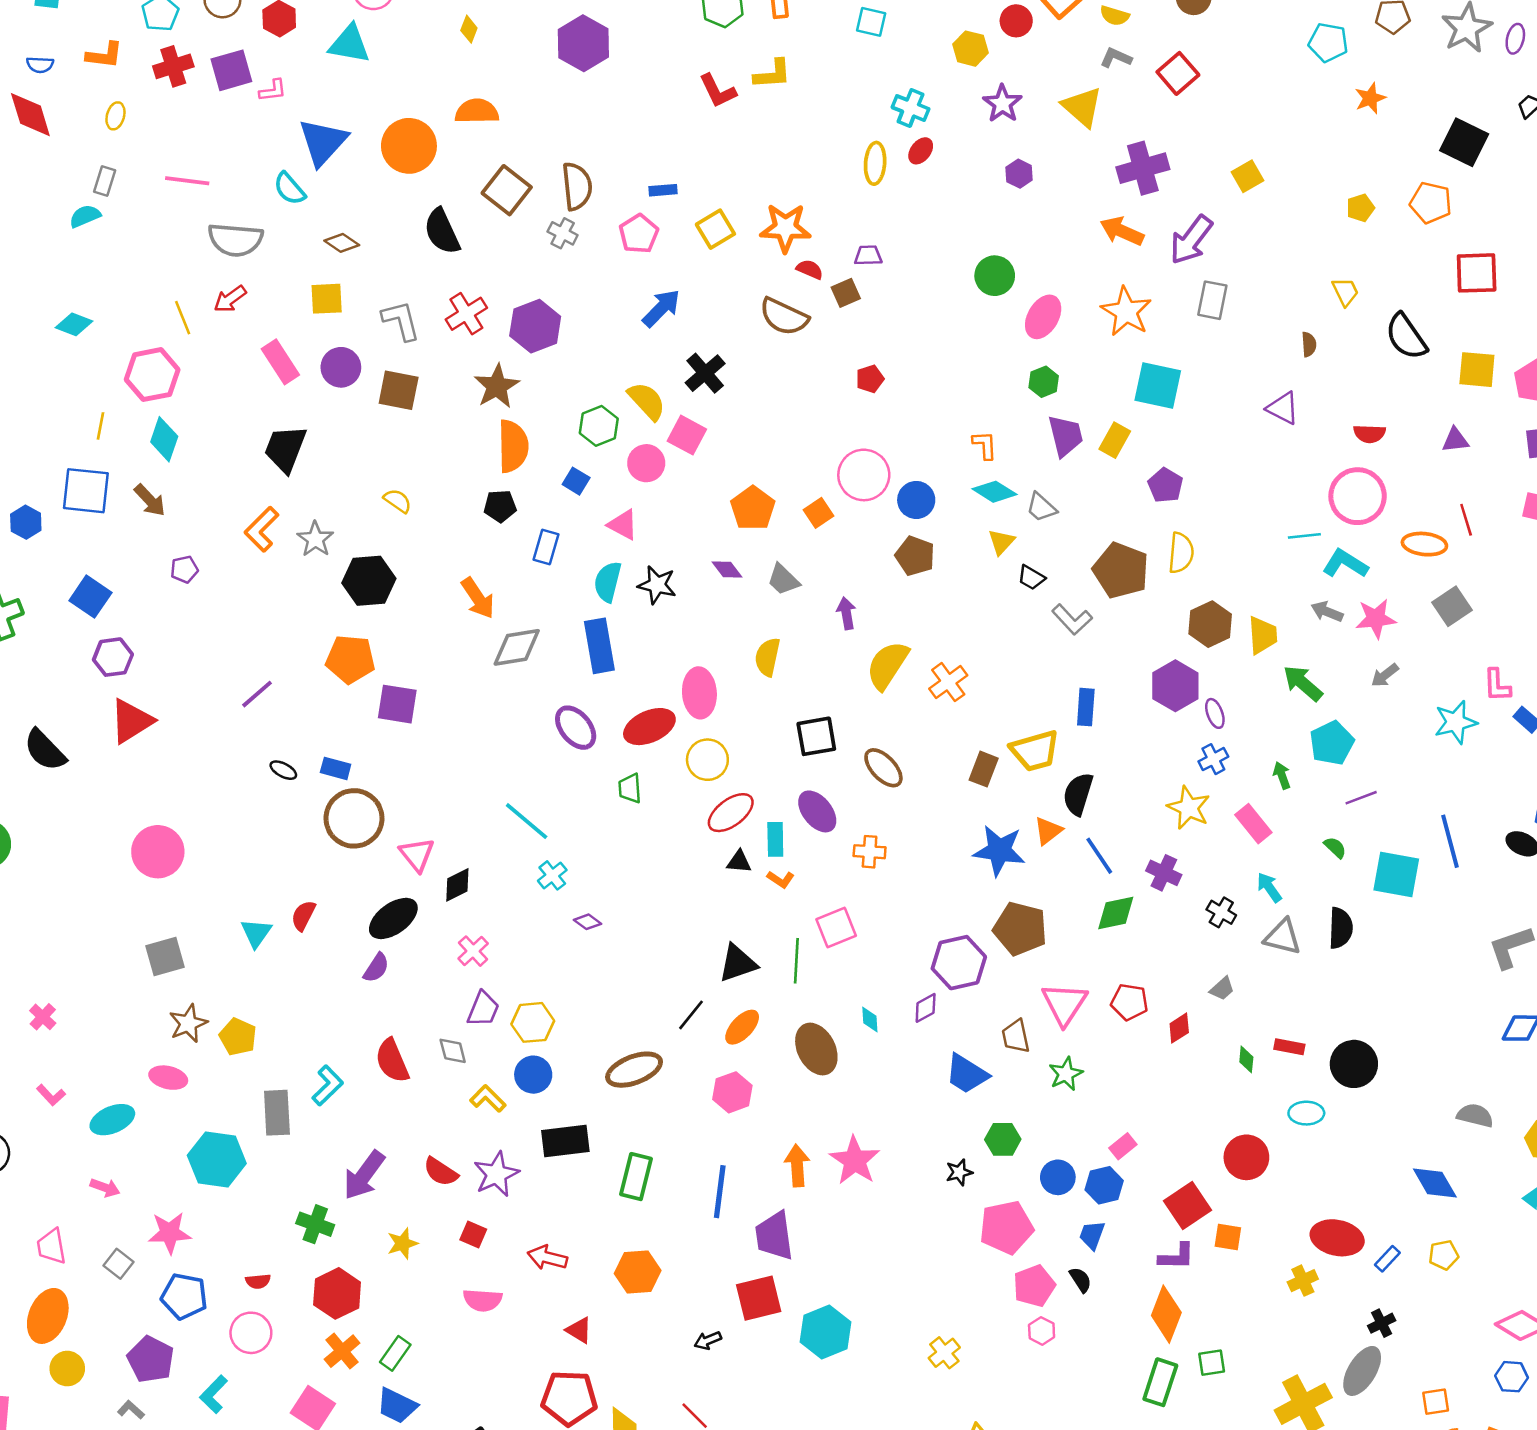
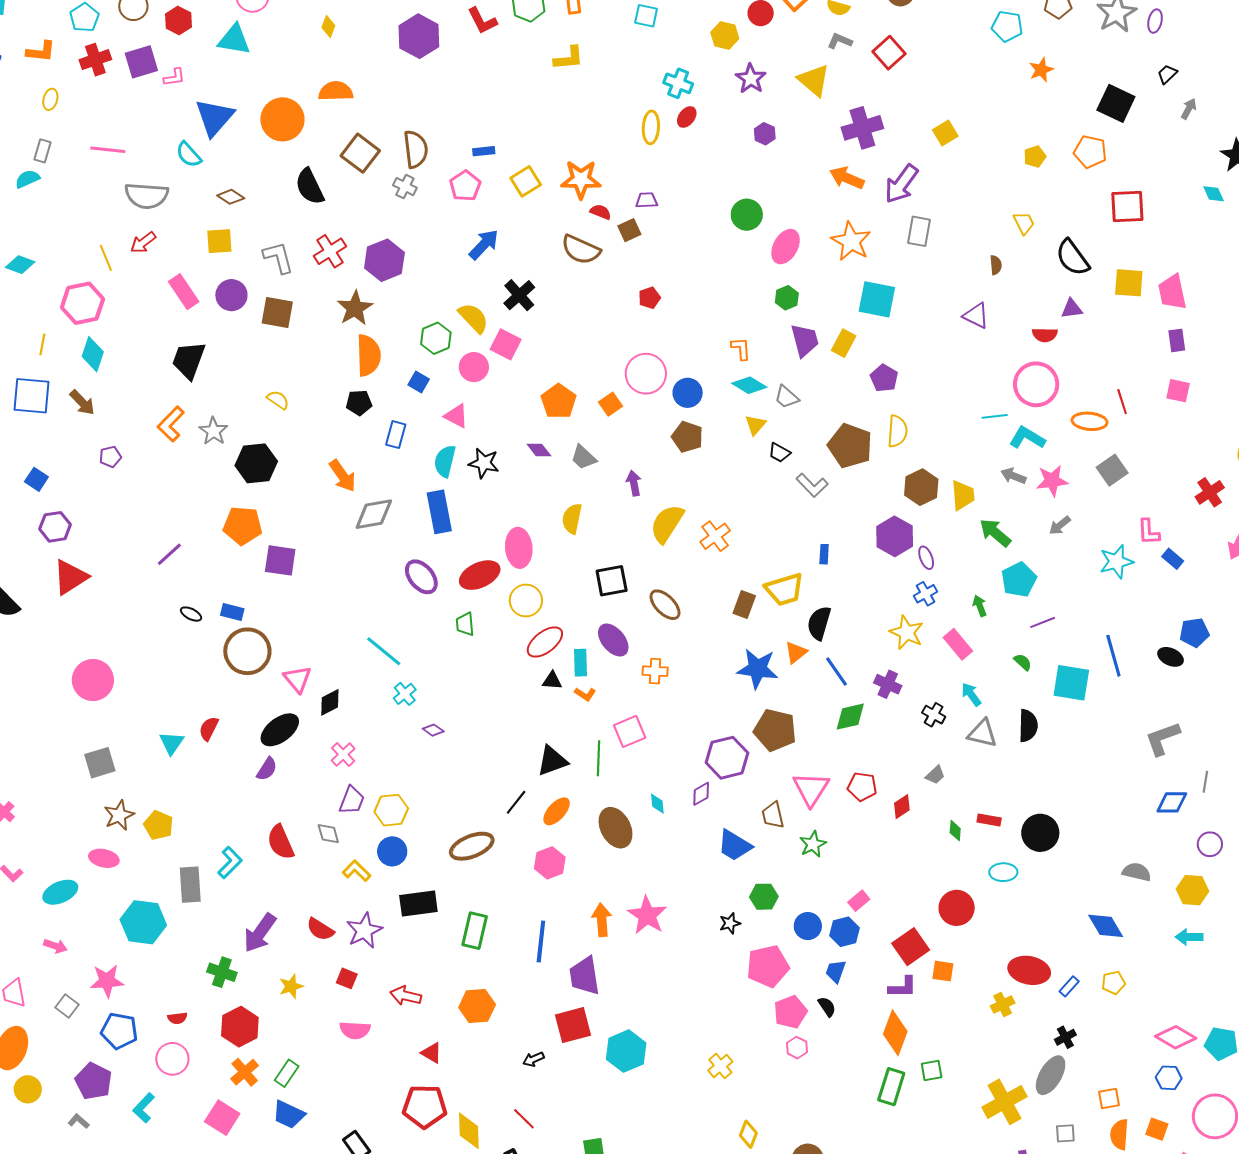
red L-shape: (718, 91) -> (482, 21), moved
purple triangle: (1455, 440) -> (1072, 309), moved
blue square: (90, 597) -> (36, 479), size x0.7
blue rectangle: (1086, 707) -> (824, 554), size x0.7

